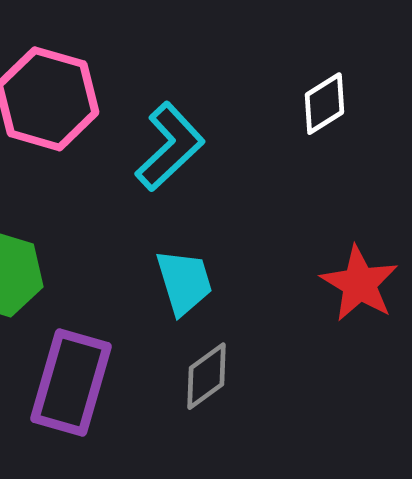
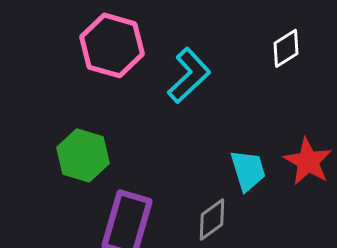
cyan trapezoid: (184, 282) -> (248, 170), moved

